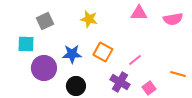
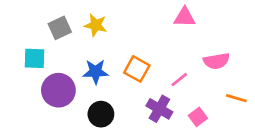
yellow star: (89, 19) -> (96, 25), moved
pink semicircle: (173, 19) -> (216, 61), moved

